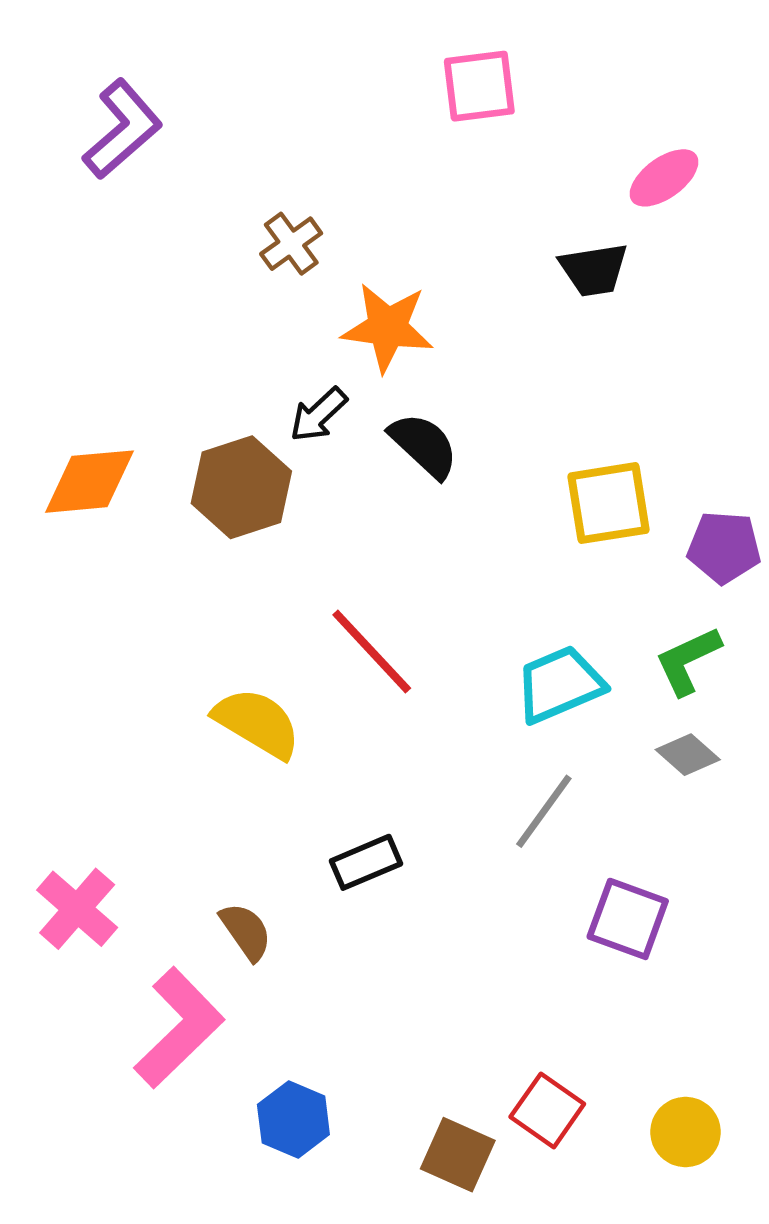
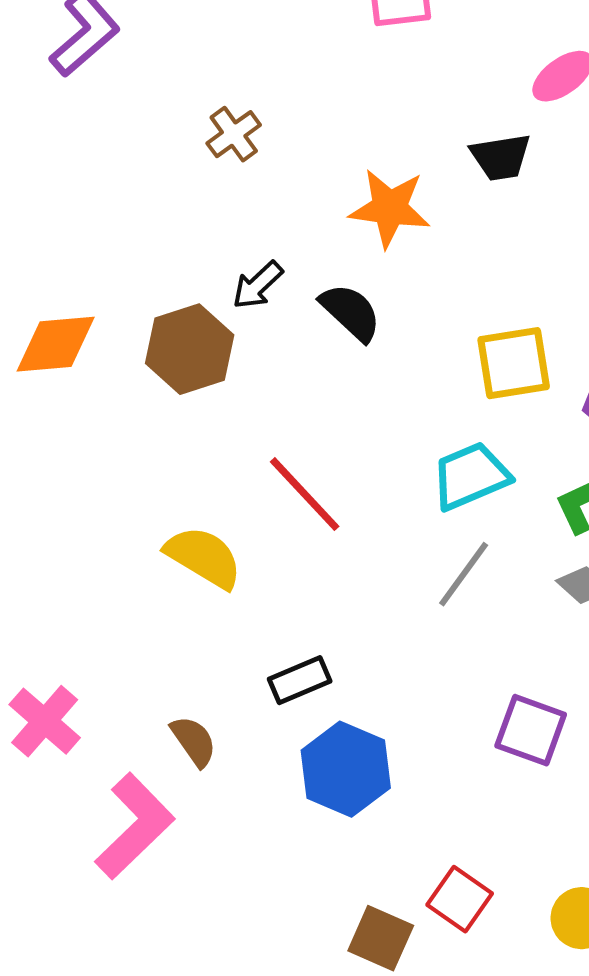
orange star: (388, 327) -> (390, 208), moved
cyan trapezoid: (560, 684) -> (471, 476), moved
gray line: (544, 811) -> (464, 574), moved
blue hexagon: (293, 1120) -> (346, 769), moved, size x1.4

